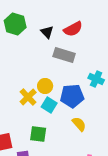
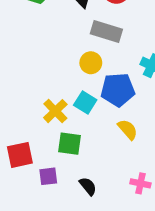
yellow circle: (45, 86) -> (91, 63), moved
yellow cross: (28, 97) -> (55, 111), moved

